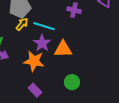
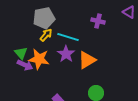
orange triangle: (63, 49) -> (87, 60), turned -30
orange star: (34, 61) -> (39, 59), moved

